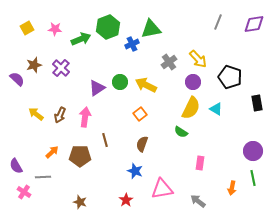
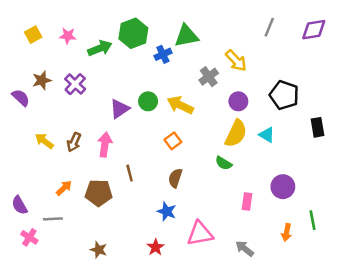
yellow arrow: (198, 59) -> (236, 61), moved
purple circle: (253, 151) -> (283, 187), moved

